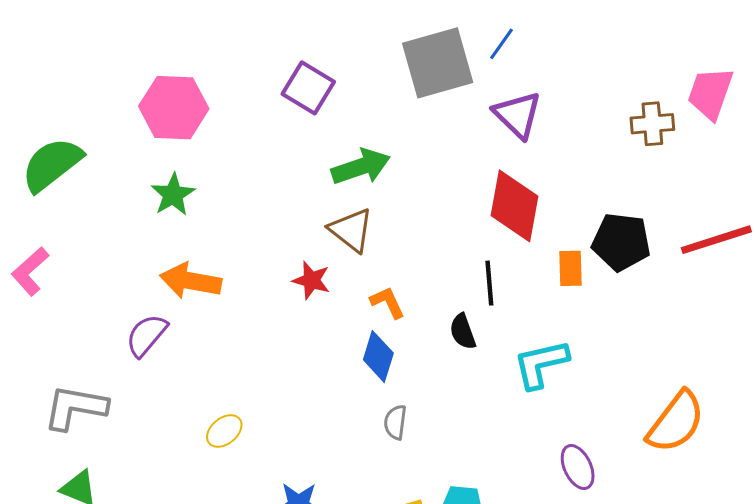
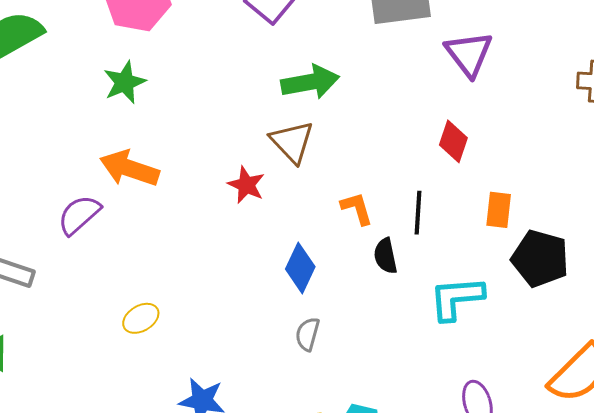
red diamond: (515, 206) -> (453, 141), size x0.6
black pentagon: (621, 242) -> (540, 258), moved
orange L-shape: (388, 302) -> (357, 208), moved

